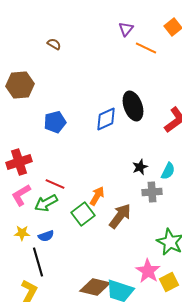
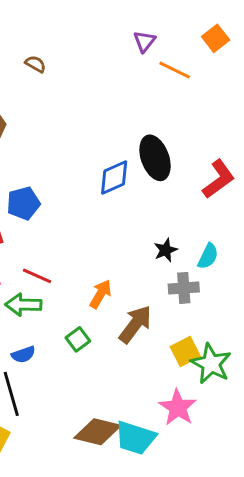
blue pentagon: (55, 122) -> (23, 203), moved
green arrow: (46, 203) -> (23, 305), turned 30
green square: (83, 214) -> (78, 339), moved, size x0.7
yellow square: (169, 282) -> (185, 352), moved

